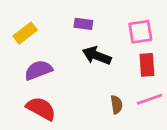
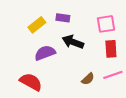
yellow rectangle: (25, 33) -> (37, 25), moved
purple semicircle: (38, 70) -> (45, 53), moved
brown semicircle: (117, 105) -> (88, 79), turned 56

